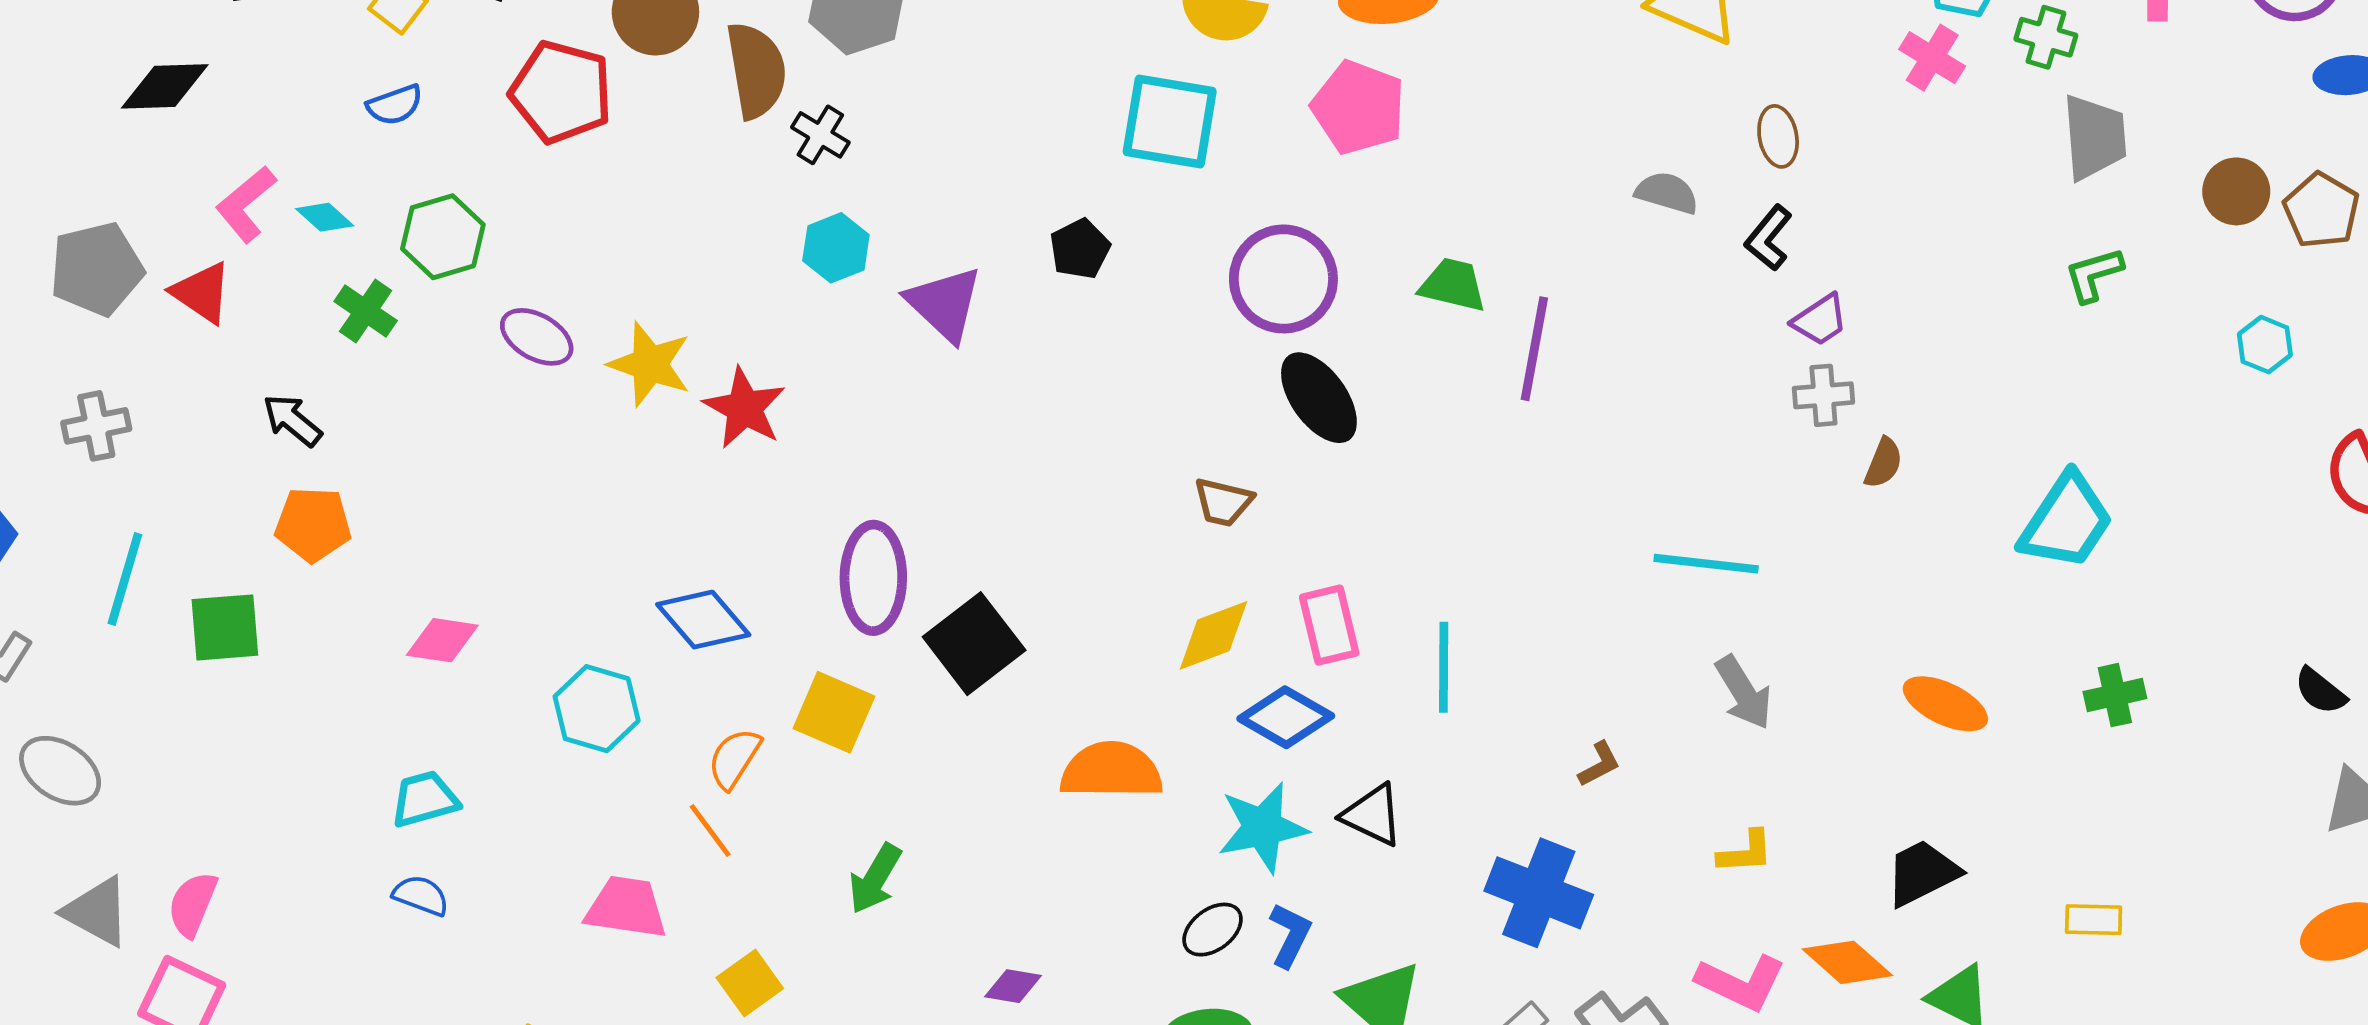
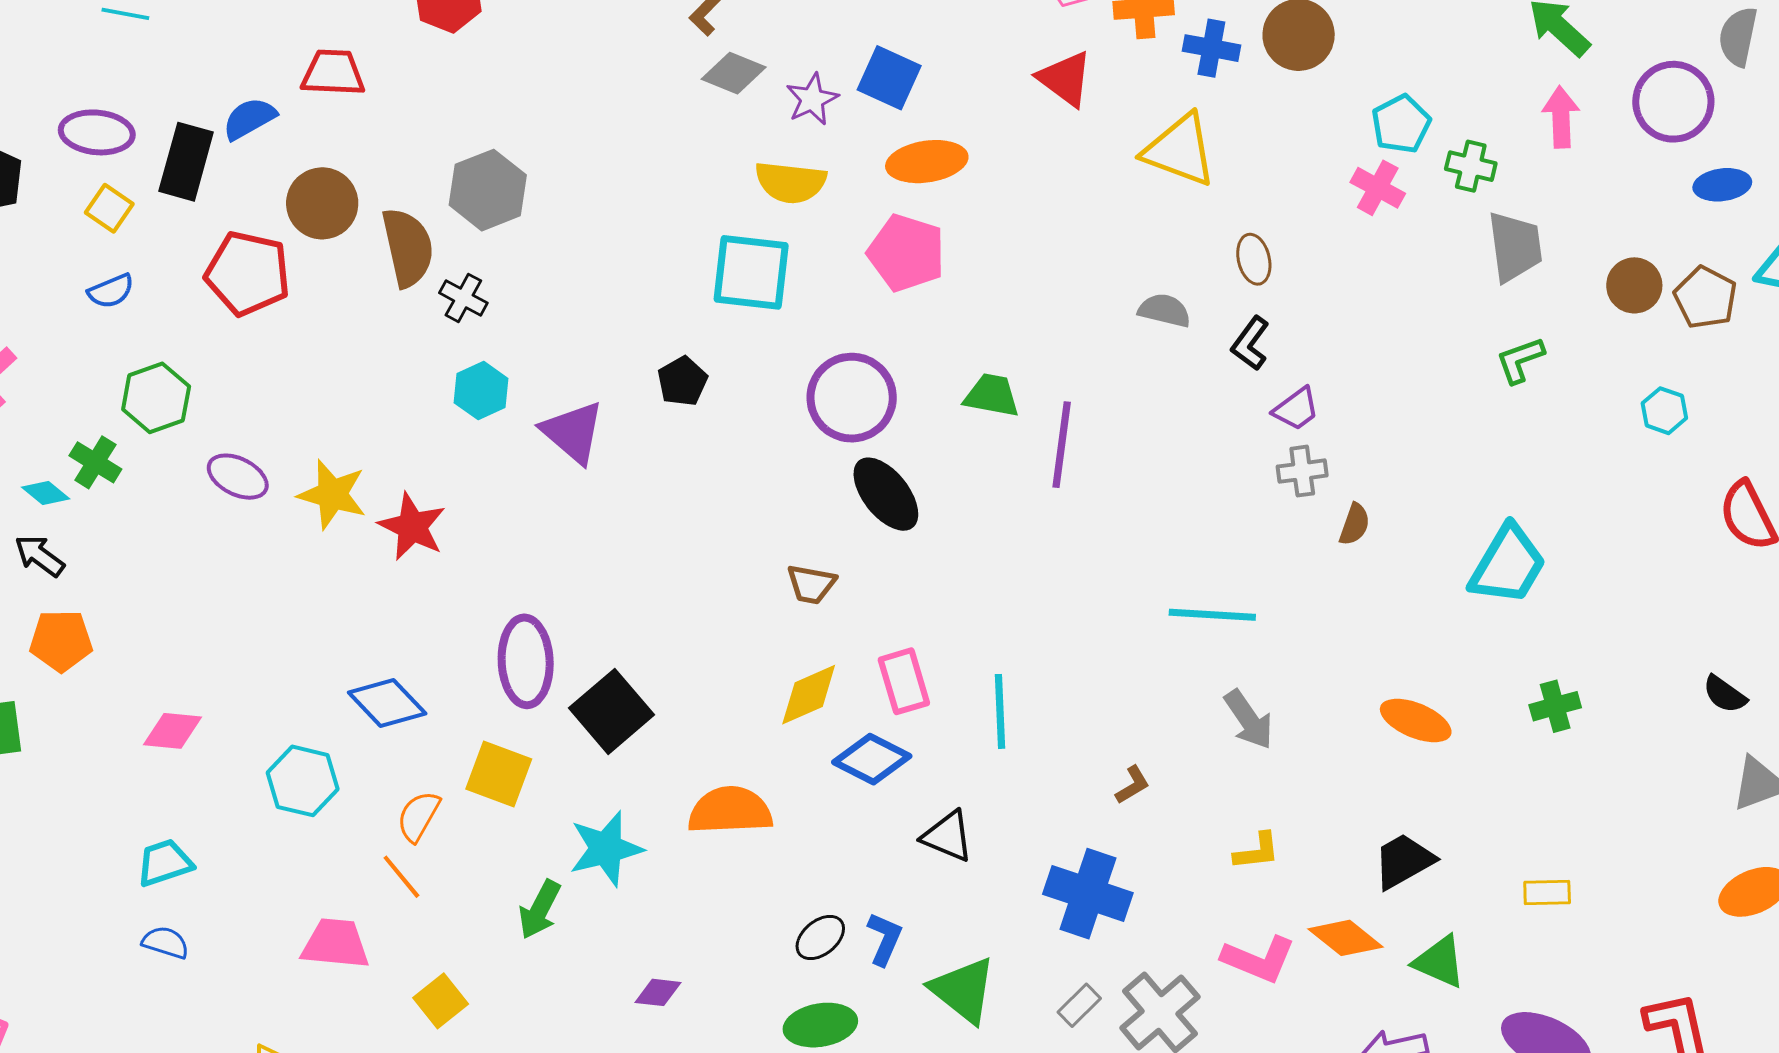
cyan diamond: (325, 217) -> (46, 493), moved
cyan star: (1263, 827) -> (606, 849), moved

